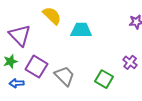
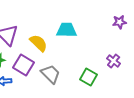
yellow semicircle: (52, 16) -> (39, 43), moved

